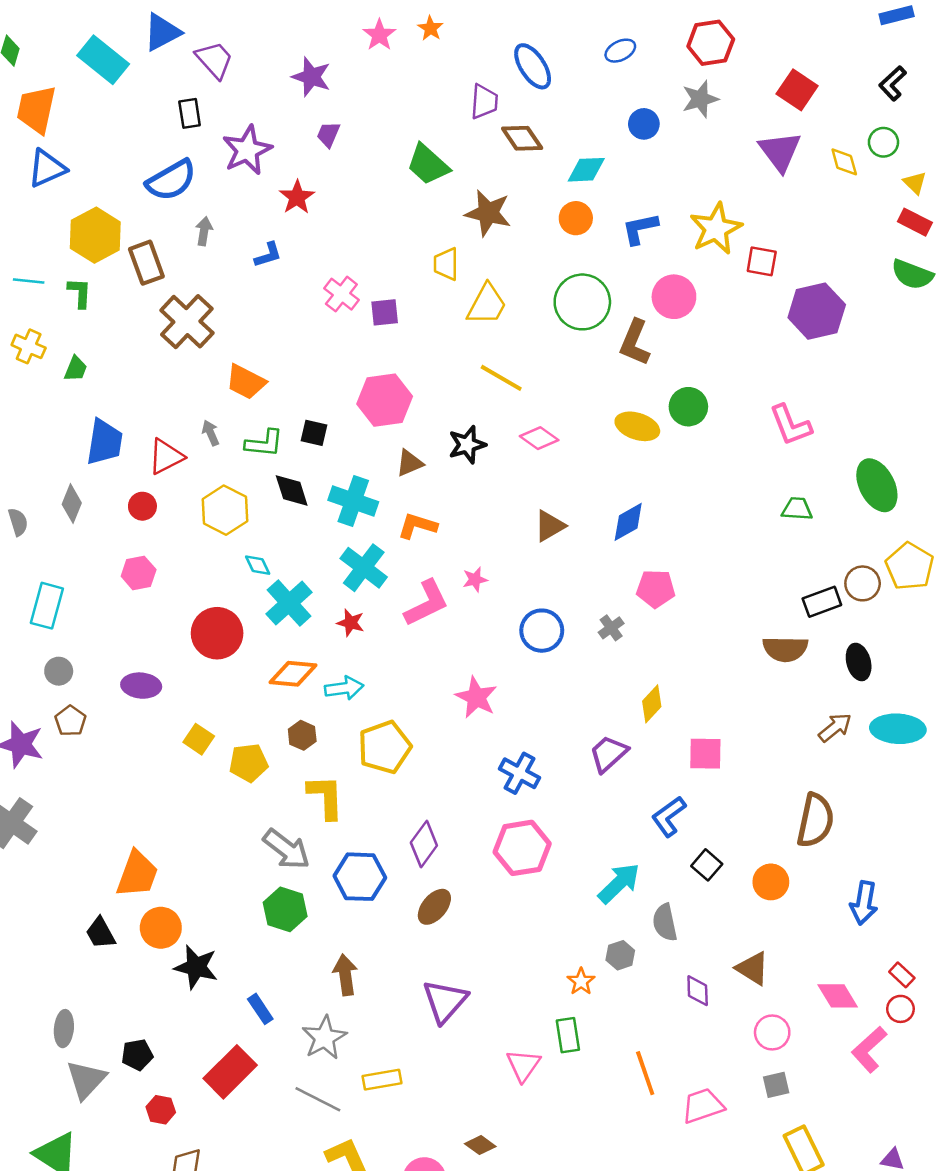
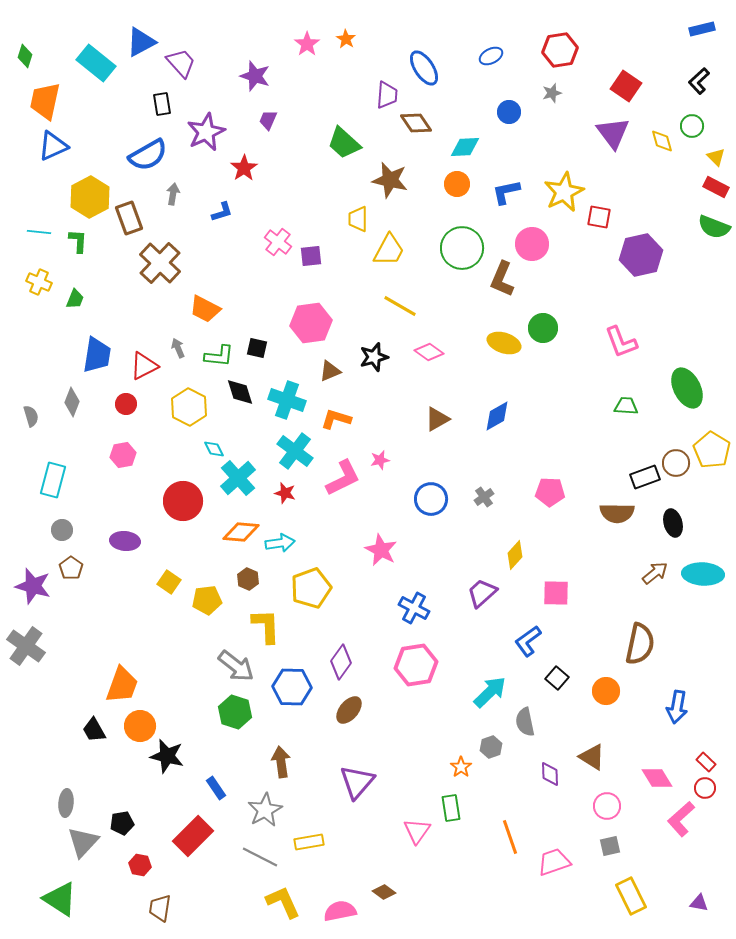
gray star: (700, 99) -> (552, 93), size x0.7
pink pentagon: (656, 589) -> (550, 492), moved

